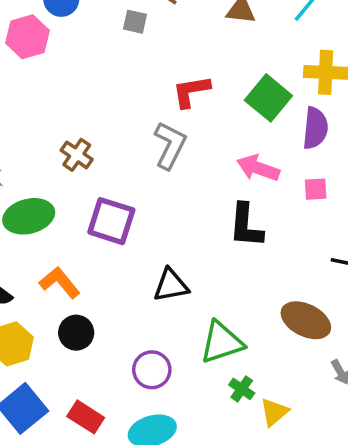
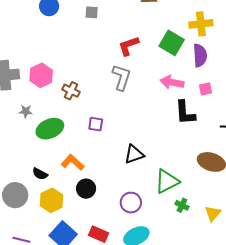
pink hexagon: (27, 37) -> (41, 75), moved
purple square: (111, 221) -> (96, 124), size x0.6
black L-shape: (246, 226) -> (185, 113), moved
yellow triangle: (274, 412) -> (213, 213), moved

